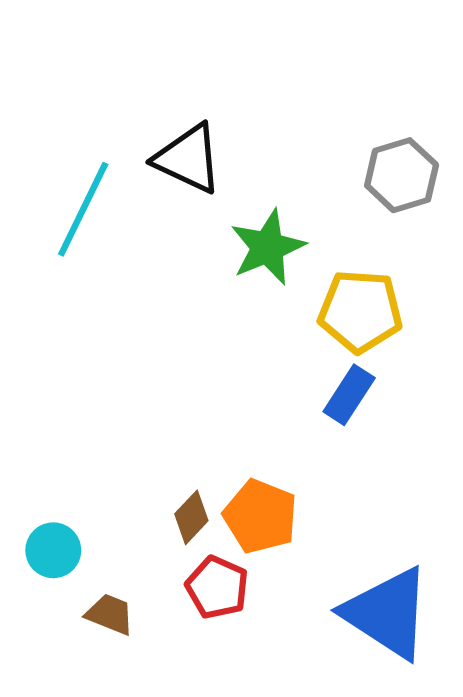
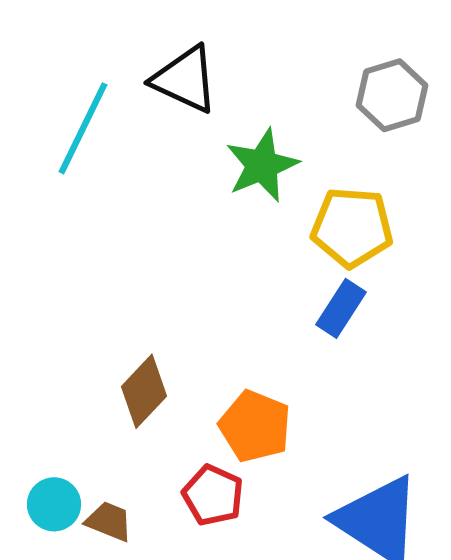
brown diamond: (191, 517) -> (144, 391), moved, size x1.4
cyan circle: (53, 550) -> (54, 504), moved

